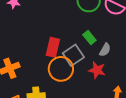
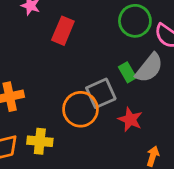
red rectangle: (53, 47) -> (63, 31), moved
gray semicircle: (105, 50) -> (149, 68), moved, size x1.6

